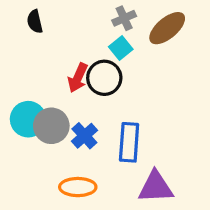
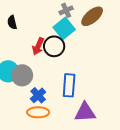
black semicircle: (35, 22) -> (12, 22), moved
cyan square: (121, 48) -> (64, 28), size x1.5
blue cross: (84, 136) -> (38, 95), moved

